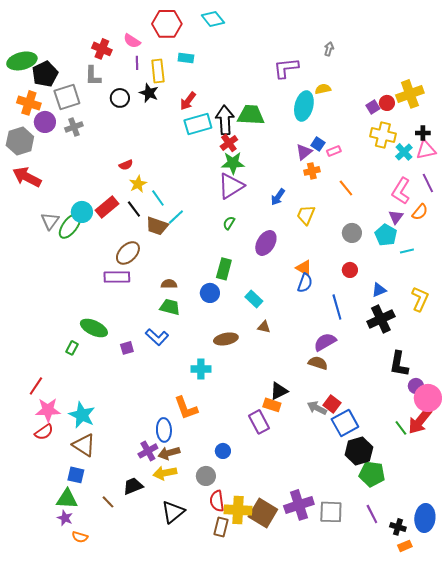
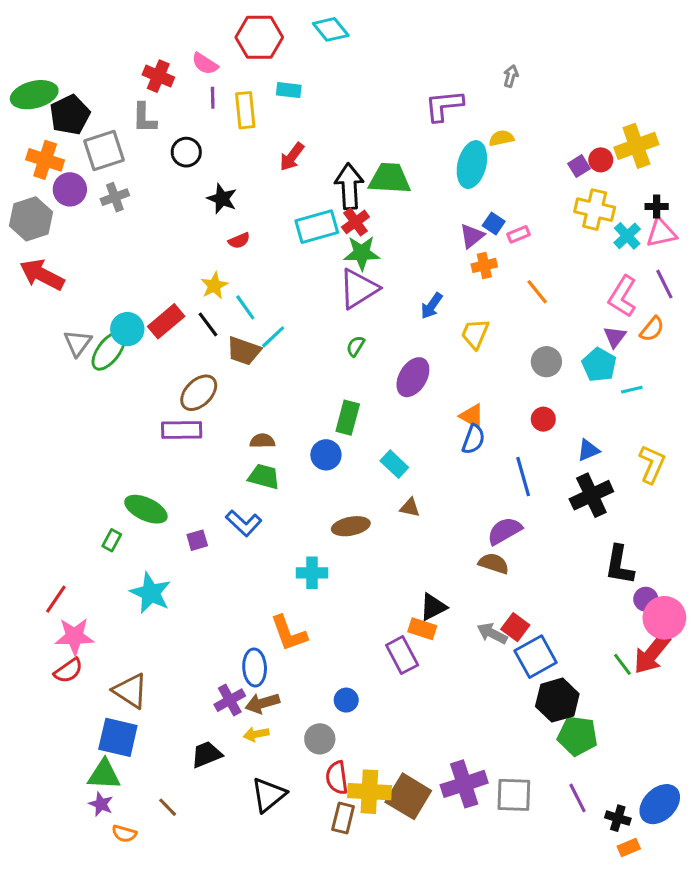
black star: (149, 93) -> (222, 199), moved
cyan rectangle: (198, 124) -> (317, 227), moved
red semicircle: (126, 165) -> (239, 241), moved
cyan star: (82, 415) -> (151, 593), moved
yellow arrow: (165, 473) -> (256, 734), size x0.7
blue square: (76, 475) -> (118, 737), size x1.5
brown line: (108, 502) -> (168, 807), moved
blue ellipse: (425, 518) -> (660, 804), turned 40

